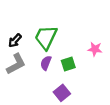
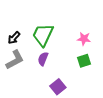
pink star: (95, 49) -> (84, 39), moved
green square: (68, 64) -> (84, 61), moved

